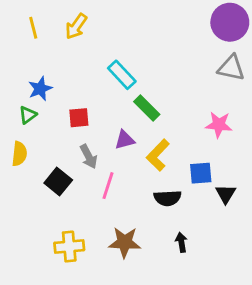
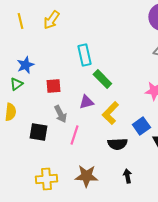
cyan rectangle: (122, 75) -> (84, 55), turned 30
blue square: (201, 173) -> (141, 126), turned -30
black square: (58, 181) -> (38, 132), turned -30

